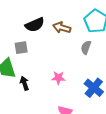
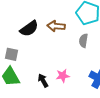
gray square: (21, 48) -> (11, 54), moved, turned 32
black arrow: (24, 83) -> (43, 81), moved

